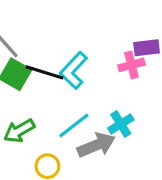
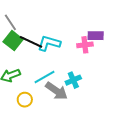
cyan L-shape: (74, 70) -> (49, 43), turned 55
gray arrow: (96, 145) -> (56, 91), turned 50

